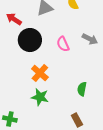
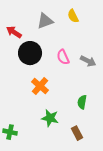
gray arrow: (90, 39) -> (88, 61), moved
green star: (40, 97) -> (50, 118), moved

